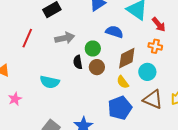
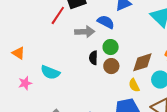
blue semicircle: (114, 32) -> (106, 22), moved
red line: (27, 38) -> (58, 15), moved
cyan semicircle: (50, 82) -> (50, 72), moved

